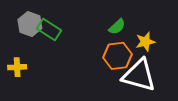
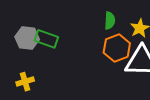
green semicircle: (117, 27) -> (110, 21), turned -30

